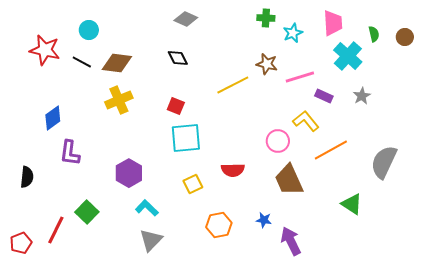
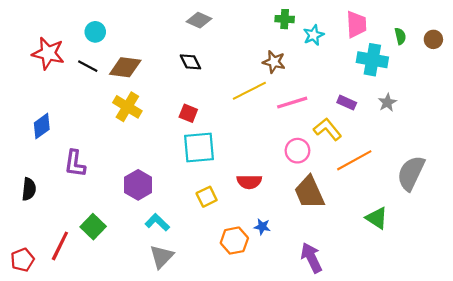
cyan cross: (348, 56) -> (372, 60), turned -32
brown star: (267, 64) -> (274, 62), moved
pink line: (300, 77) -> (292, 103), moved
yellow cross: (119, 100) -> (127, 107), turned -36
blue diamond: (53, 118) -> (42, 126), moved
blue star: (264, 220) -> (262, 227), moved

